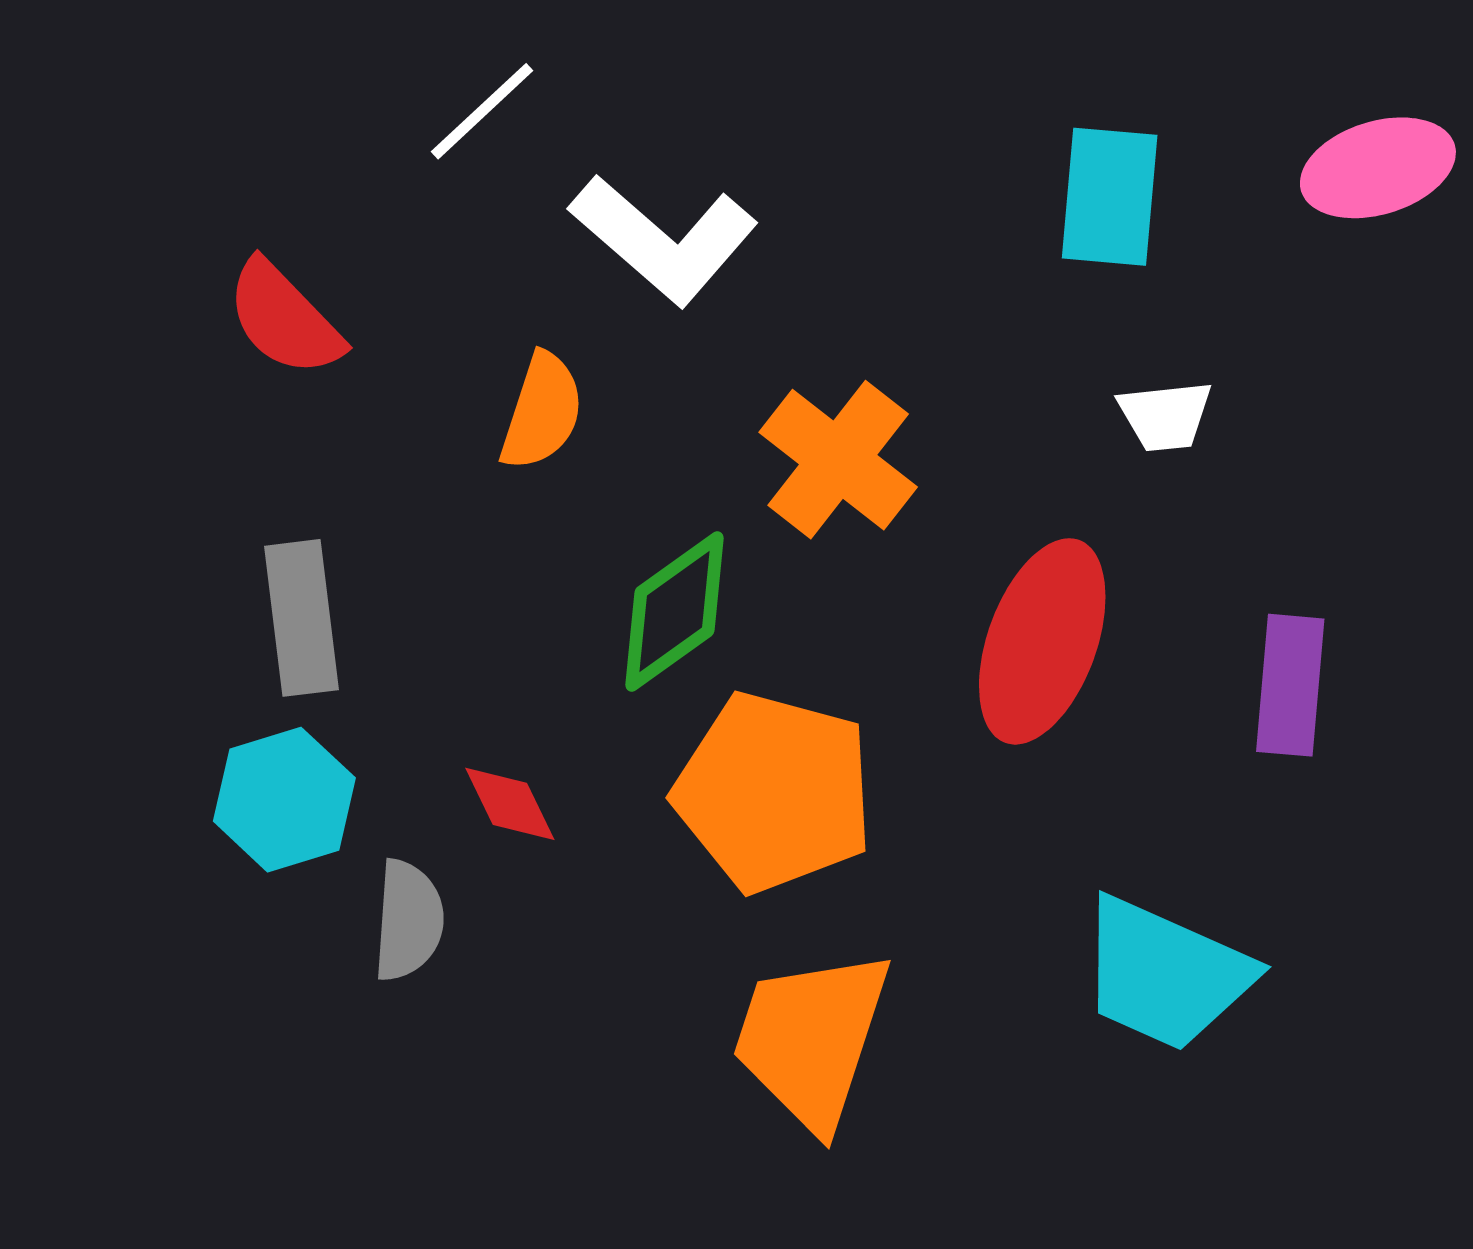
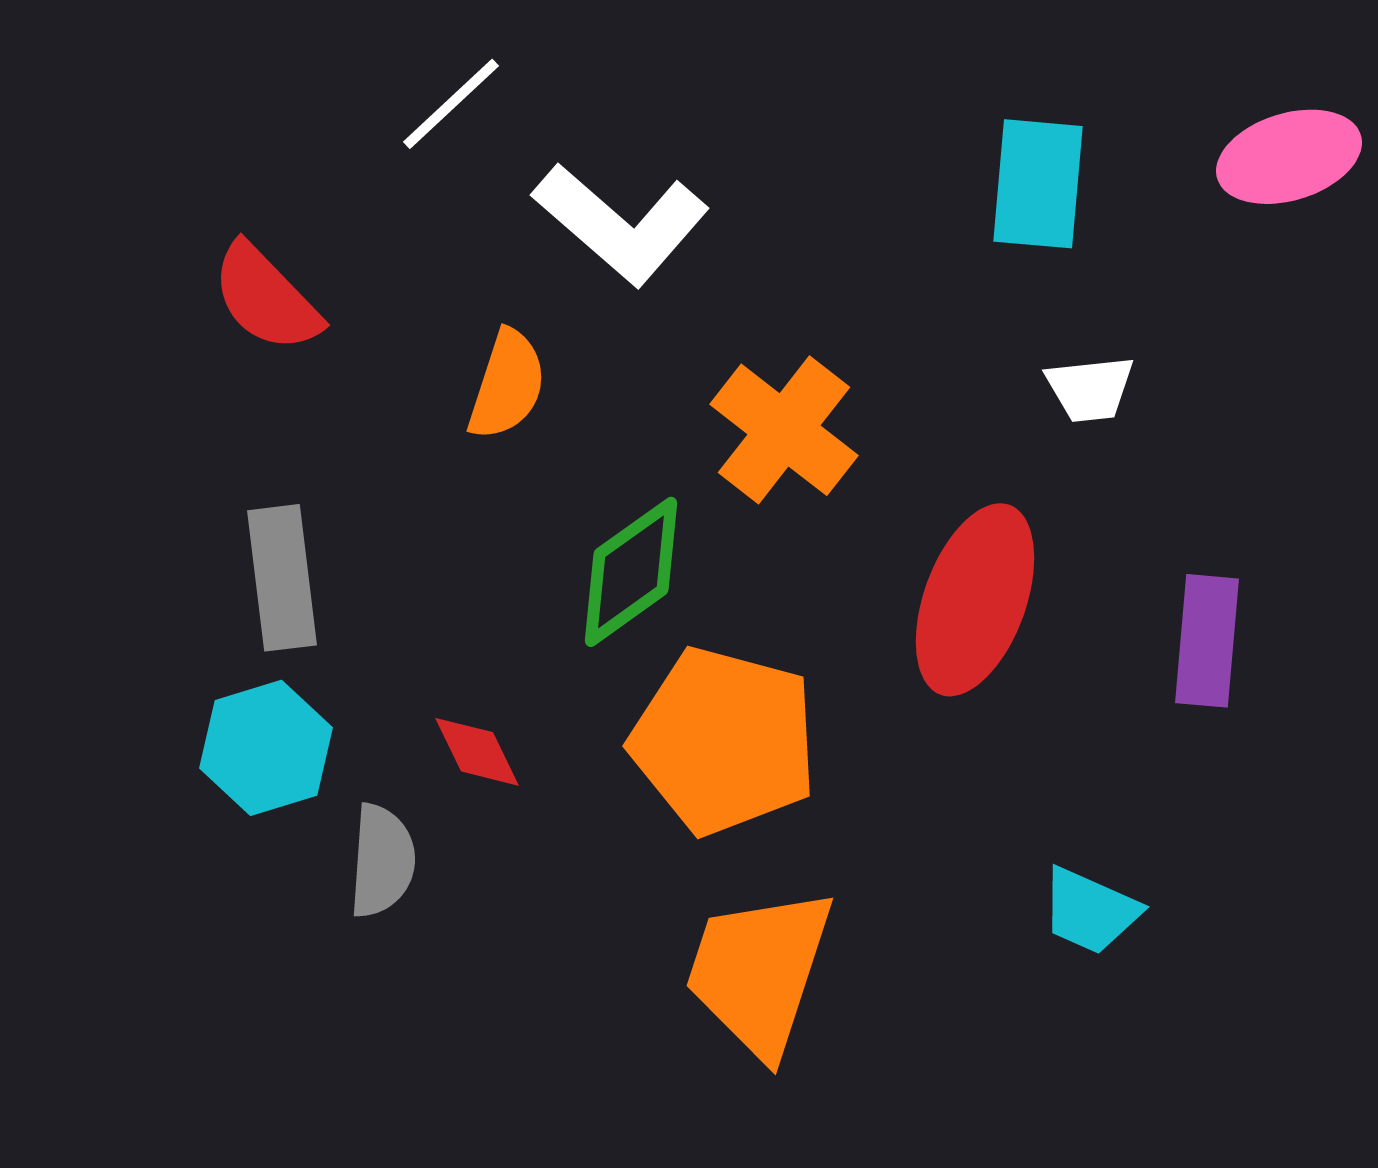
cyan trapezoid: (1165, 974) -> (1090, 911), size x0.6

